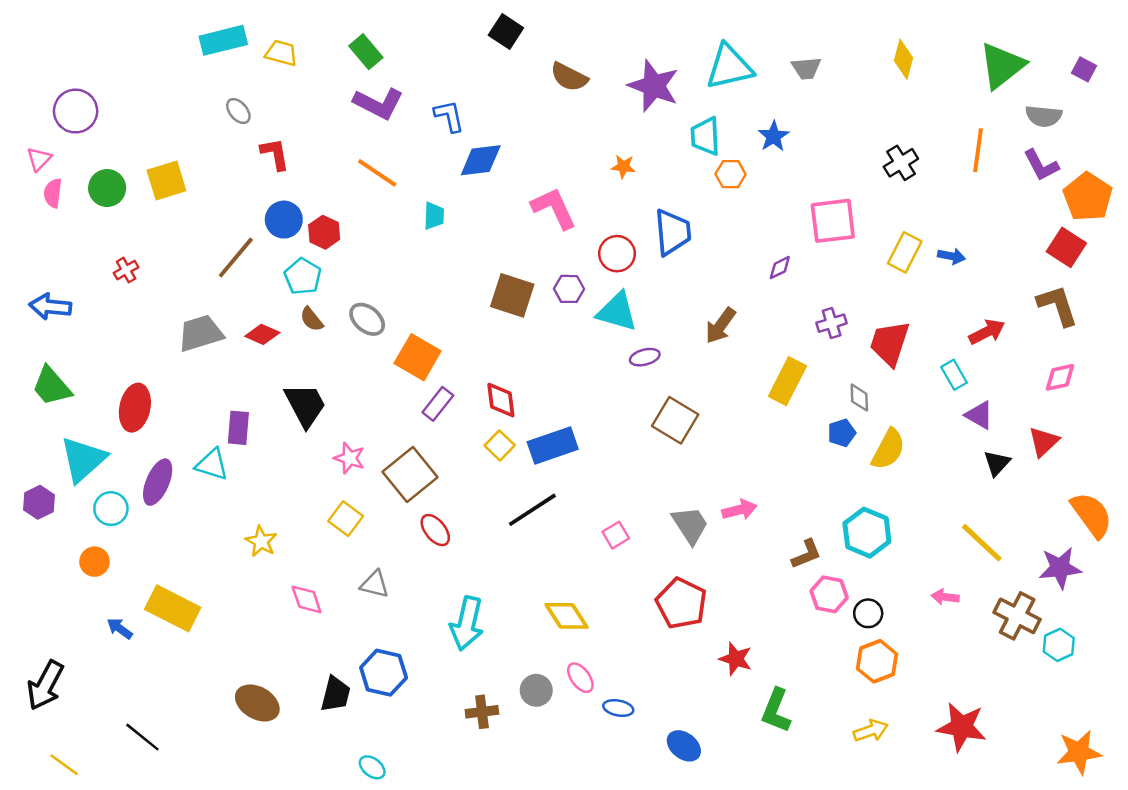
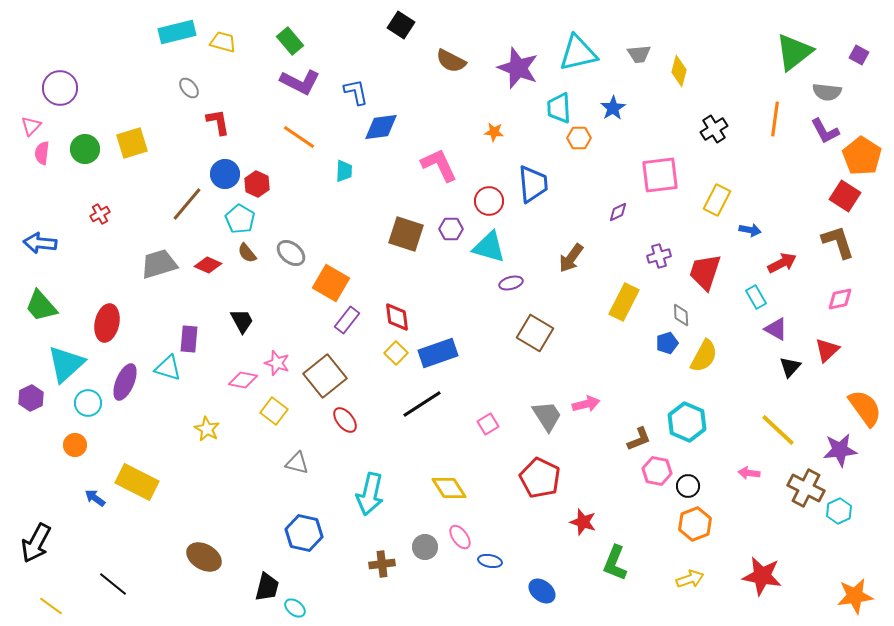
yellow diamond: (904, 59) -> (679, 71), moved
blue arrow: (951, 256) -> (750, 230), moved
black trapezoid: (305, 405) -> (242, 321), size x0.7
pink diamond: (307, 599) -> (243, 380), moved, turned -60
black trapezoid: (336, 694) -> (267, 587), moved

